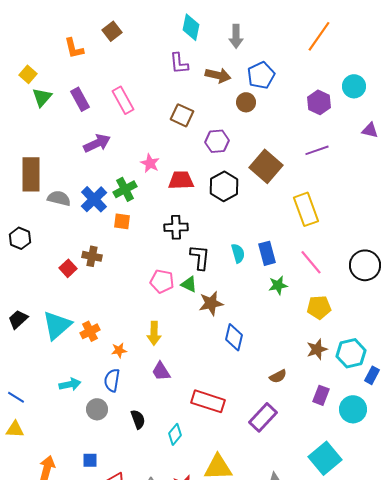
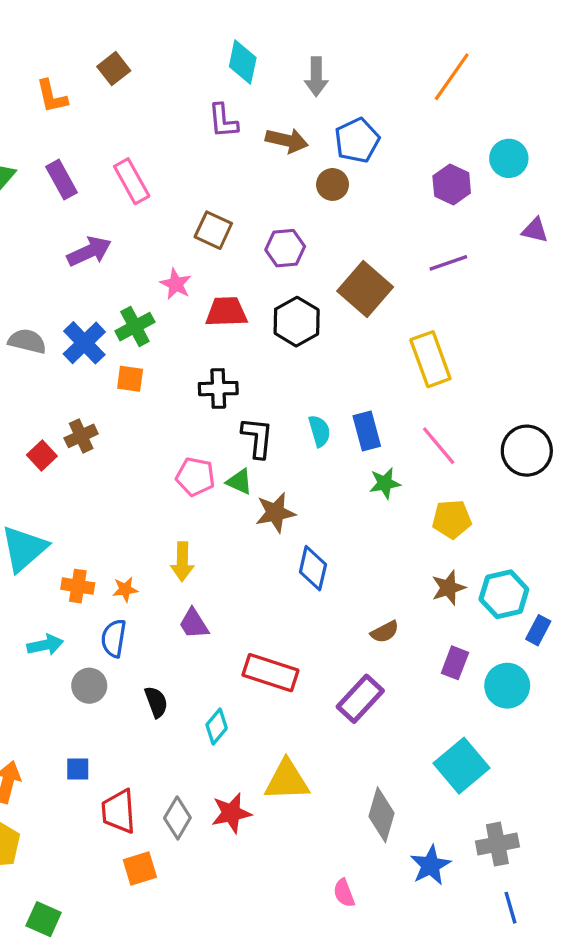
brown square: (182, 115) -> (213, 230), moved
brown cross: (92, 256) -> (81, 436), turned -36
orange cross: (90, 331) -> (78, 586), moved, turned 36

